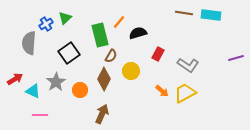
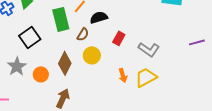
brown semicircle: (111, 56) -> (83, 34), moved
orange arrow: (162, 91) -> (123, 75), turned 32

